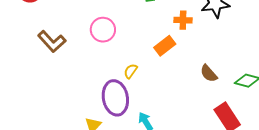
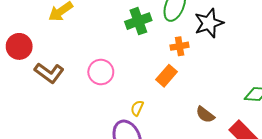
brown L-shape: (52, 41) -> (49, 73), moved
brown semicircle: (209, 73) -> (205, 115), moved

